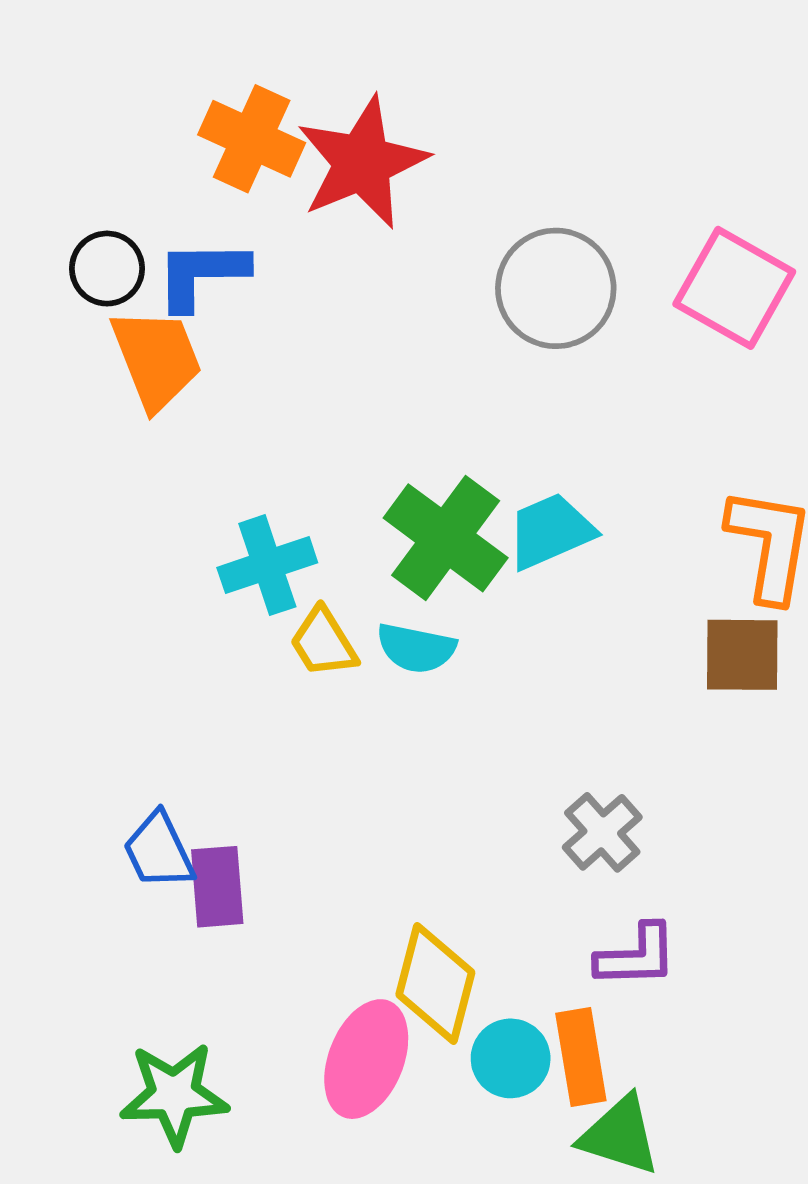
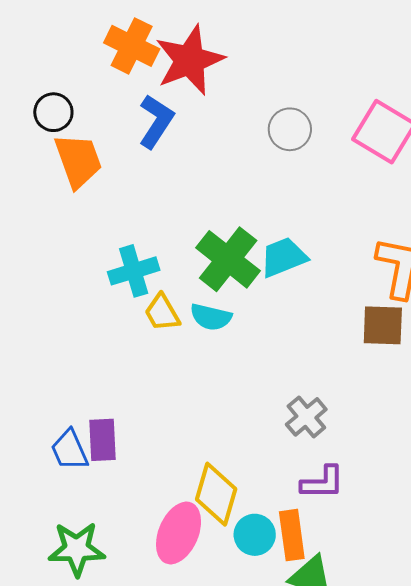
blue L-shape: (202, 274) -> (156, 121), moved, turned 122
gray circle: (556, 288) -> (290, 129), size x0.7
blue trapezoid: (159, 851) -> (69, 450), moved

